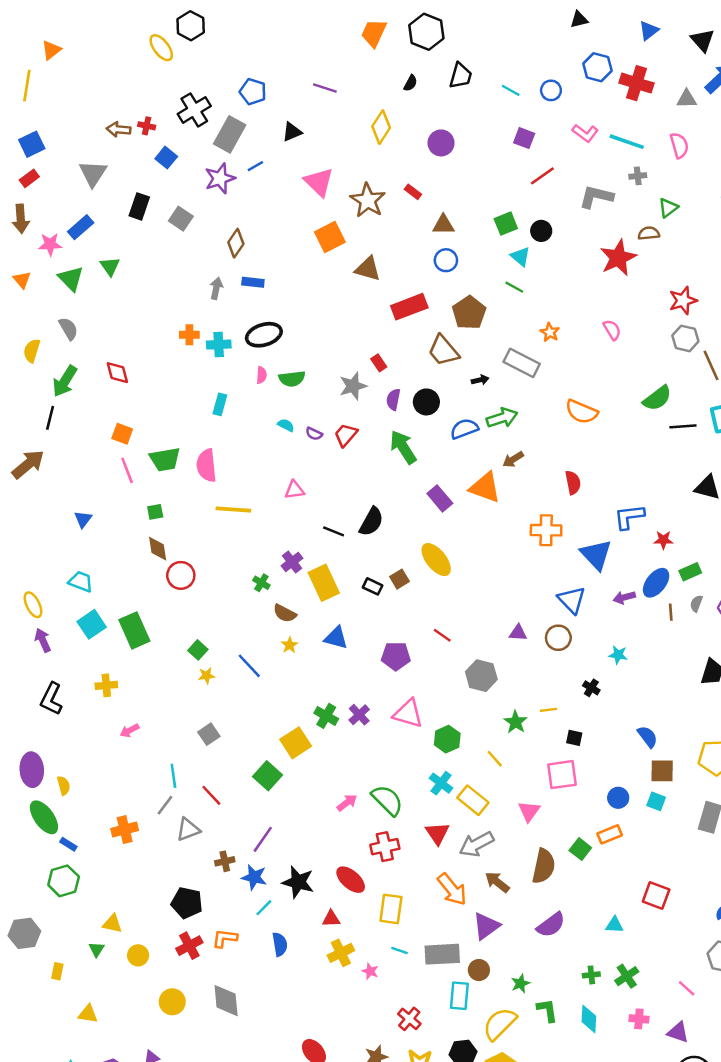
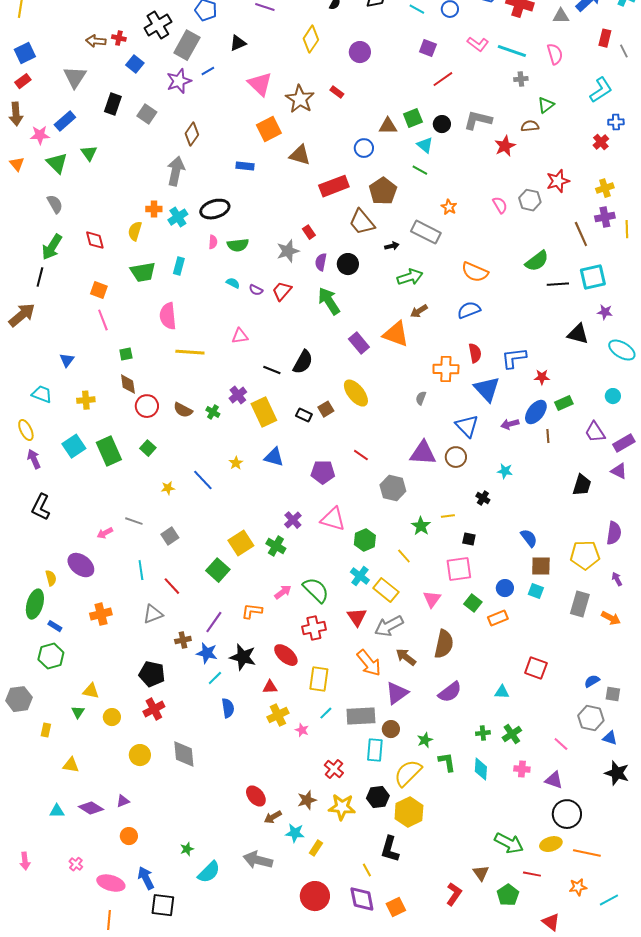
gray L-shape: (596, 197) -> (478, 120), moved
brown triangle: (443, 225) -> (388, 126), moved
red star: (618, 258) -> (505, 146), size x0.7
blue rectangle: (253, 282) -> (245, 166), moved
gray arrow: (216, 288) -> (176, 171), size x1.6
gray hexagon: (685, 338) -> (530, 200), moved
cyan cross: (219, 345) -> (178, 217), turned -30
yellow semicircle: (32, 351) -> (135, 231), moved
blue semicircle: (464, 429) -> (469, 310), moved
green trapezoid: (165, 459) -> (143, 272), moved
red semicircle: (573, 483) -> (475, 353), moved
cyan trapezoid: (81, 582) -> (42, 394), moved
gray semicircle: (696, 604) -> (421, 398), moved
brown semicircle: (285, 613) -> (183, 410), moved
purple triangle: (518, 633) -> (423, 453), size x1.8
green square: (198, 650) -> (148, 448), moved
yellow cross: (106, 685) -> (86, 400), moved
green cross: (326, 716) -> (276, 546), moved
purple ellipse: (32, 770) -> (81, 565), moved, turned -48
gray line: (165, 805) -> (134, 521), moved, turned 72
green ellipse: (44, 817) -> (35, 604), turned 52
green square: (580, 849) -> (473, 603), moved
orange L-shape: (225, 938) -> (252, 611), moved
cyan line: (399, 950) -> (326, 713), turned -64

